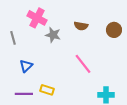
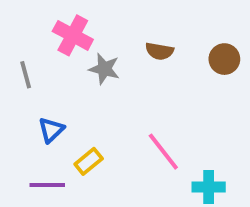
pink line: (83, 64) -> (163, 152), moved
yellow rectangle: (47, 90) -> (89, 161), moved, turned -56

